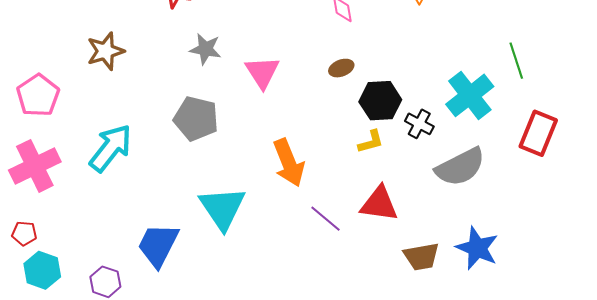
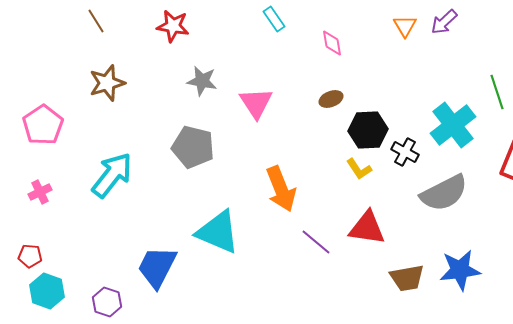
yellow L-shape: (371, 142) -> (359, 169), turned 72
pink cross: (35, 166) -> (40, 192), size x0.5
cyan triangle: (222, 208) -> (218, 232), turned -33
blue star: (477, 248) -> (460, 270), turned -30

